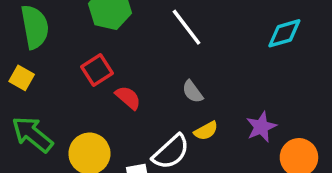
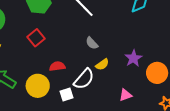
red semicircle: (128, 98) -> (57, 66), moved, turned -42

